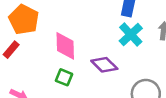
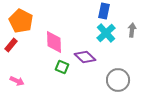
green square: (64, 77) -> (62, 67), moved

